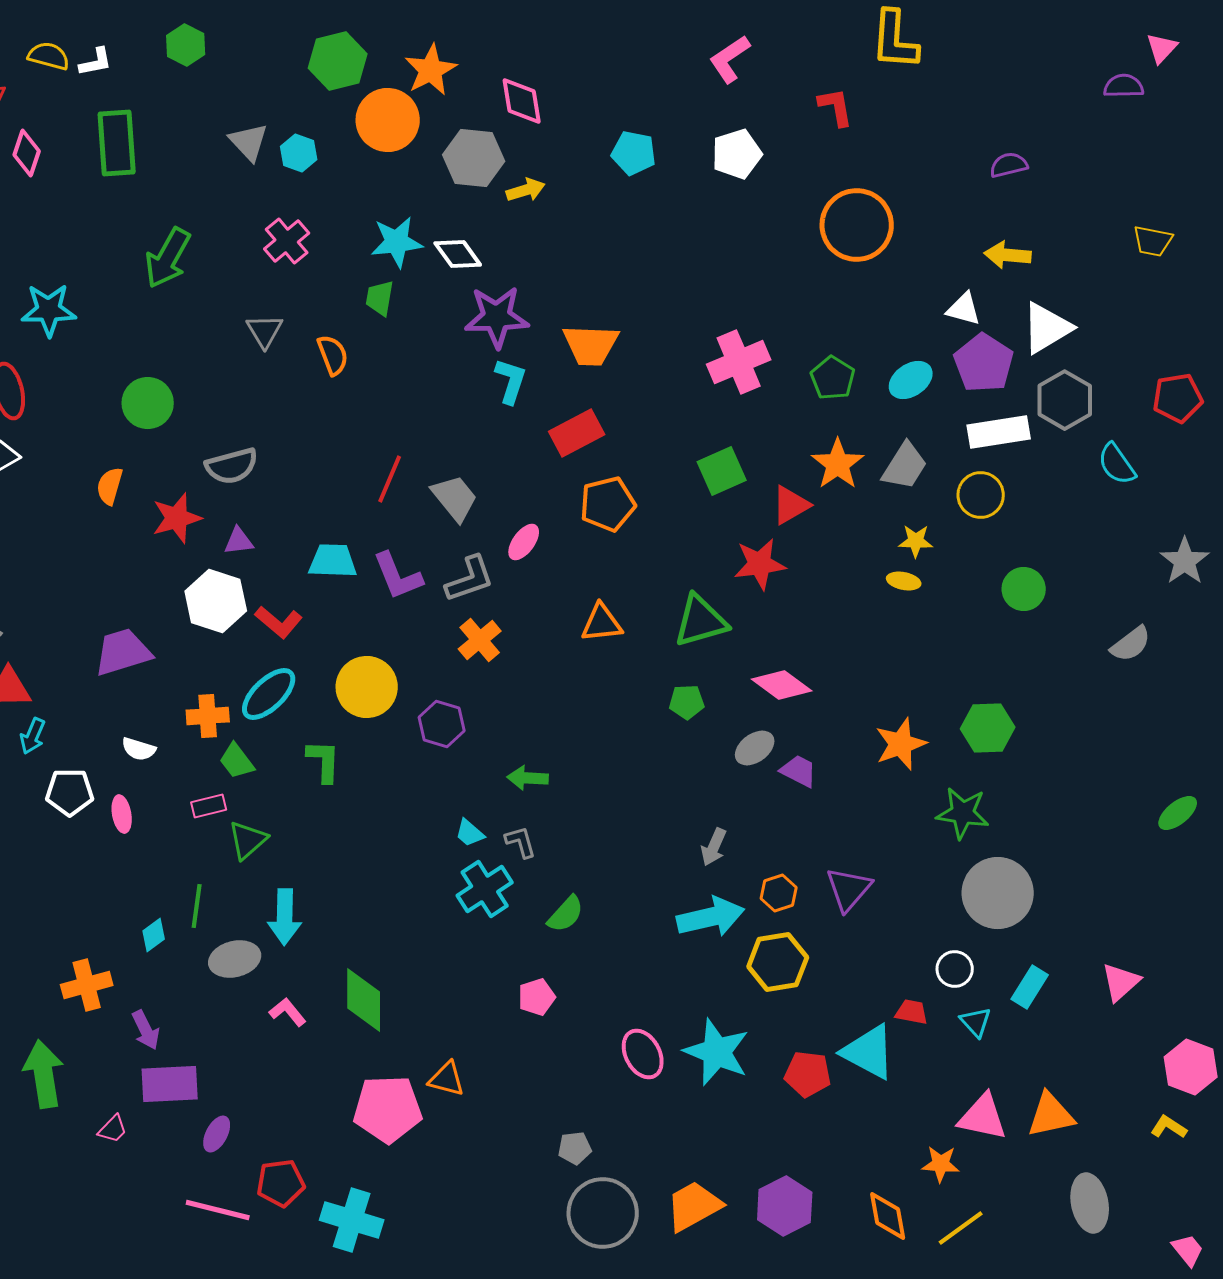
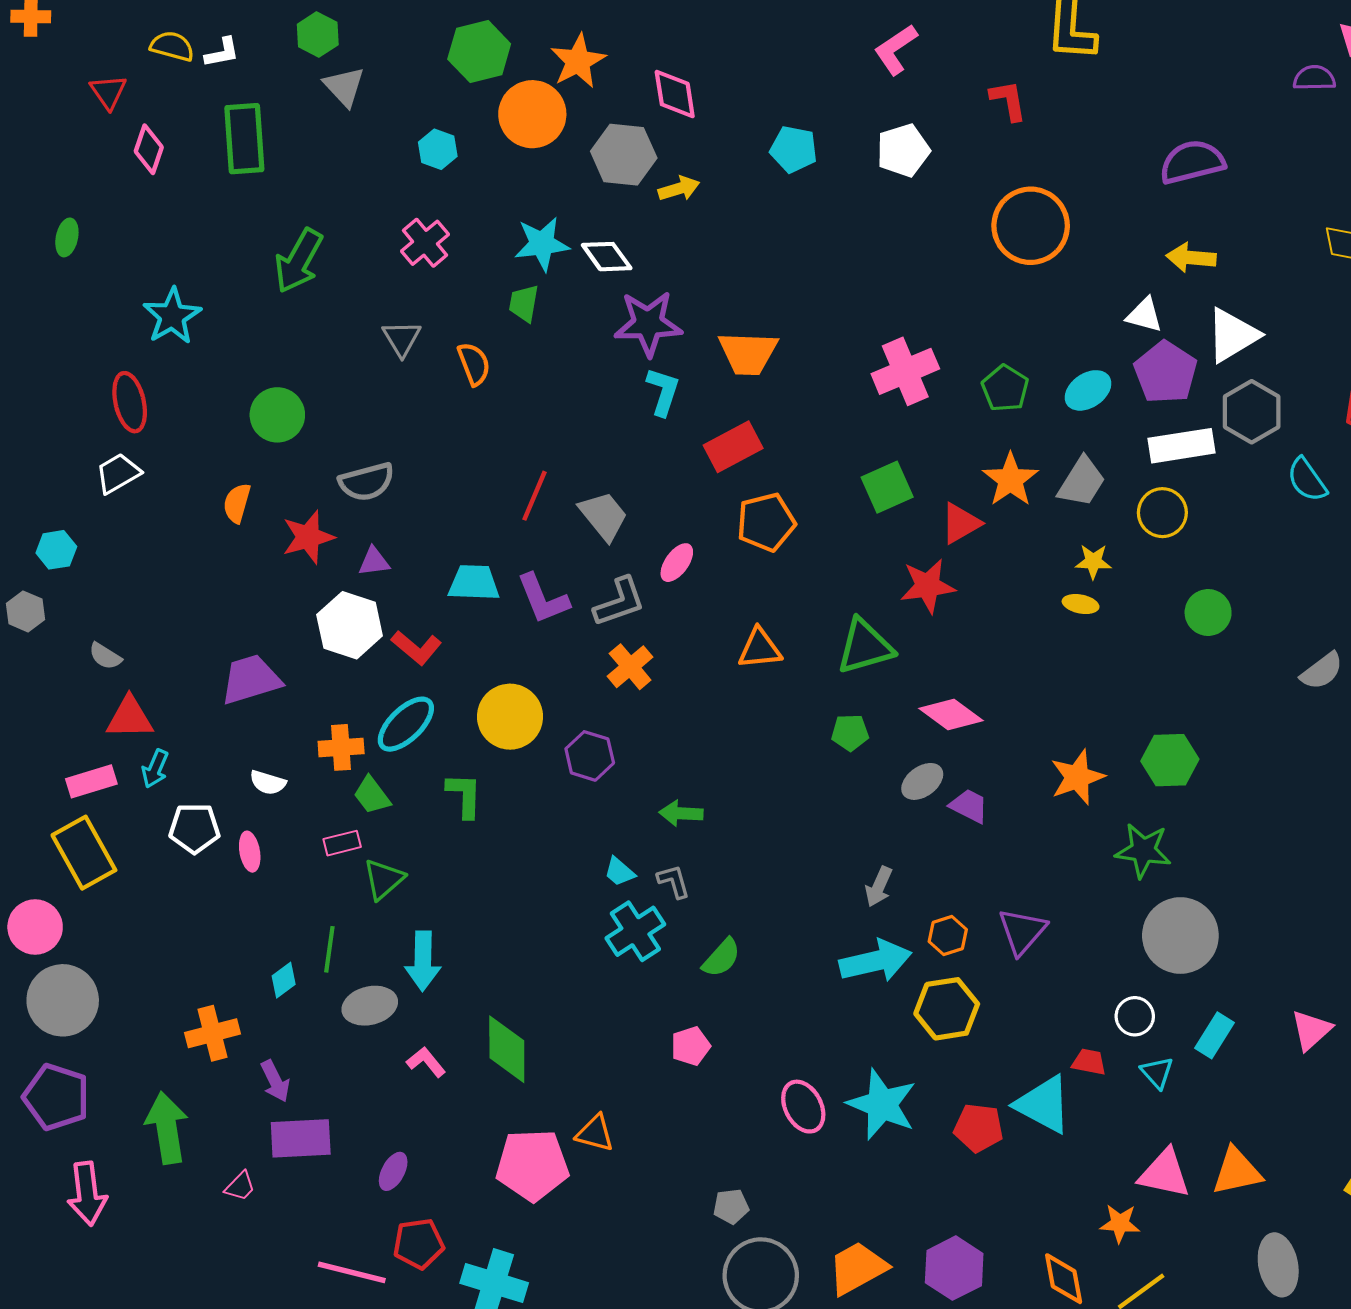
gray triangle: (249, 142) -> (344, 87), moved
purple semicircle: (1009, 165) -> (1192, 162), size x1.6
cyan star: (49, 310) -> (172, 316), turned -30
purple ellipse: (217, 1134) -> (393, 1171), moved

